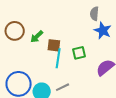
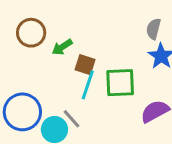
green square: (79, 53) -> (120, 83), size x1.5
gray line: (63, 87) -> (71, 119), moved, turned 64

